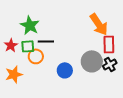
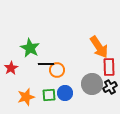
green square: (28, 46) -> (49, 95), moved
orange circle: (36, 56) -> (57, 70), moved
orange star: (14, 74) -> (26, 97), moved

